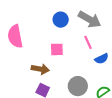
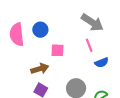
blue circle: (61, 20) -> (40, 30), moved
brown arrow: (40, 69) -> (40, 69), turned -30

